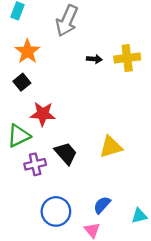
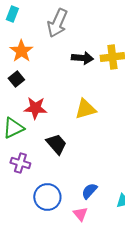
black arrow: (94, 59) -> (82, 58), size x1.5
yellow triangle: (111, 147) -> (85, 109), moved
purple cross: (35, 164) -> (20, 163), moved, turned 30

